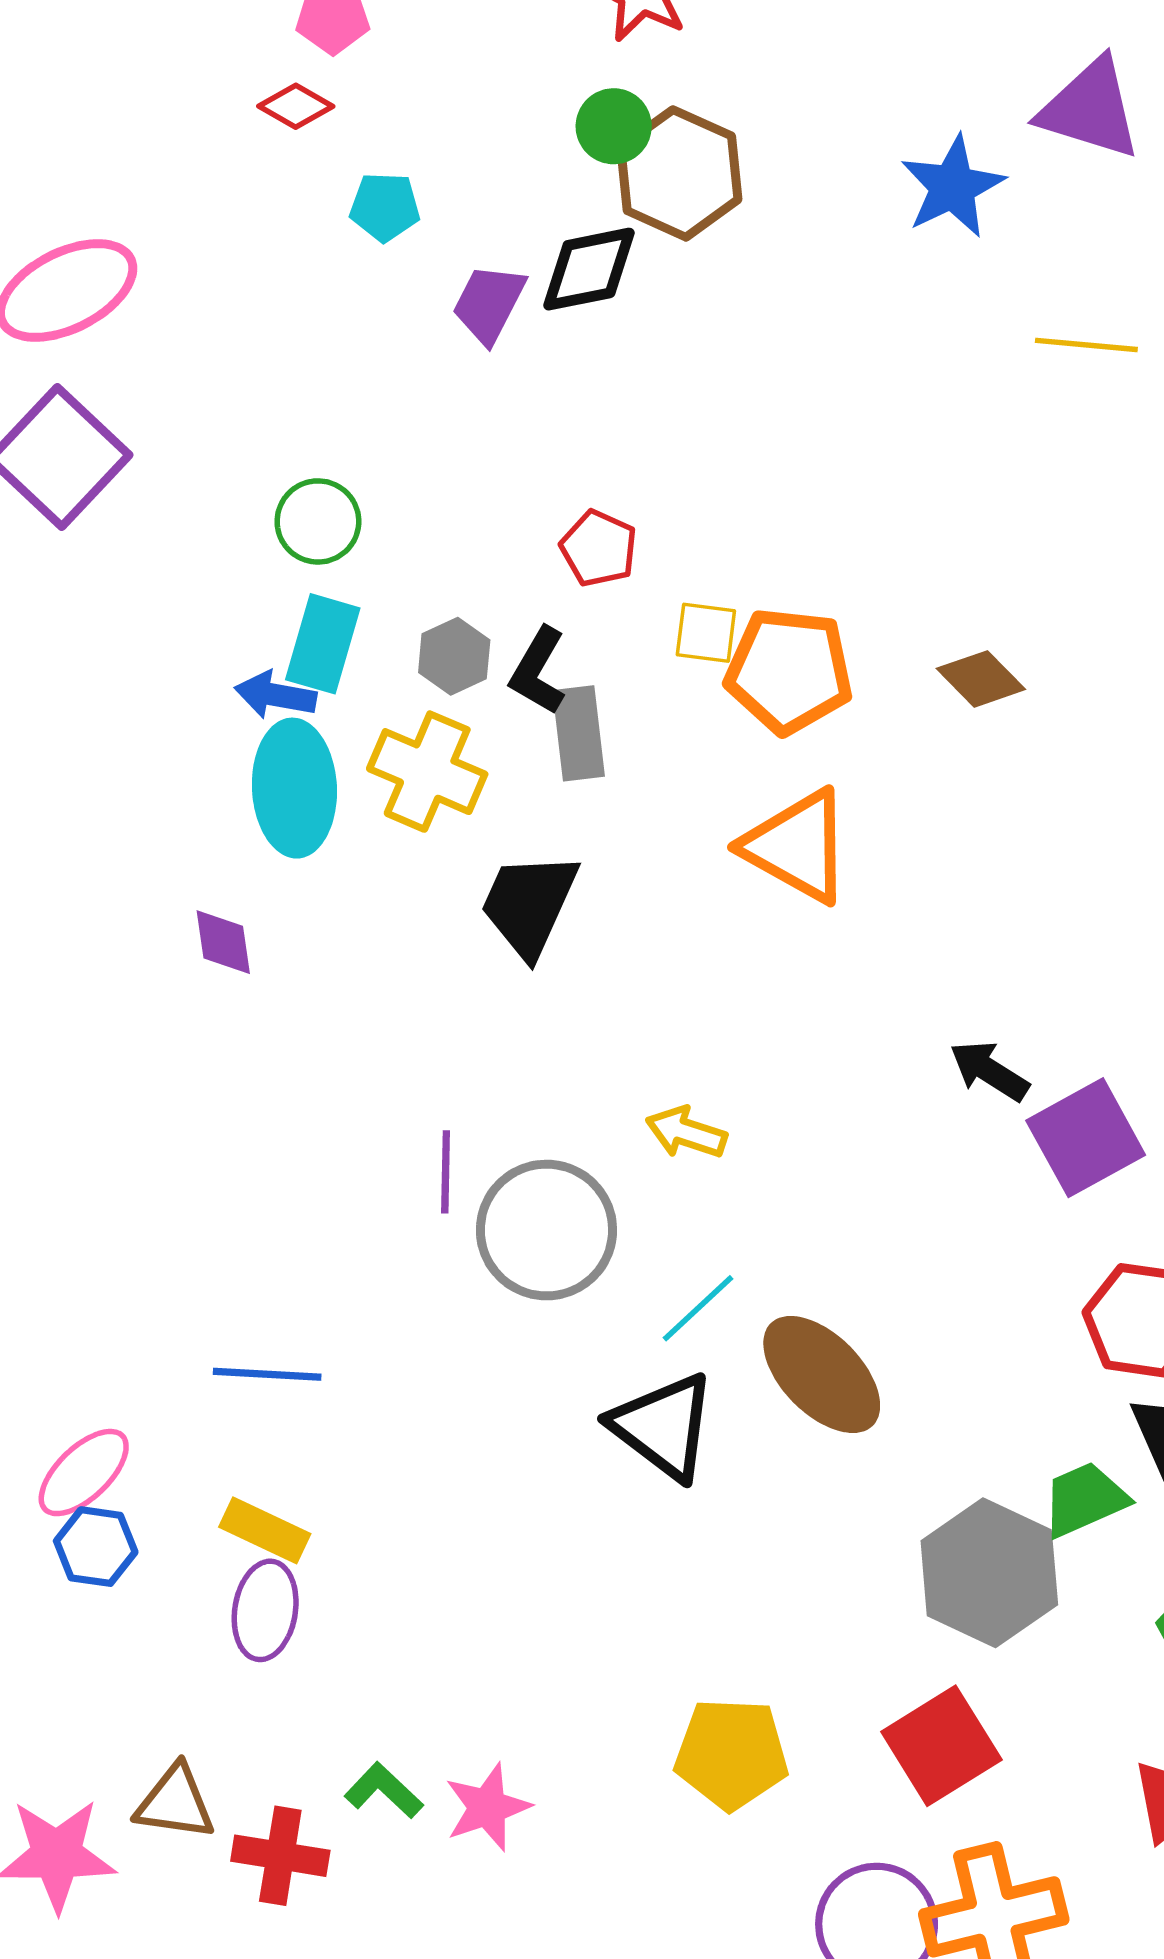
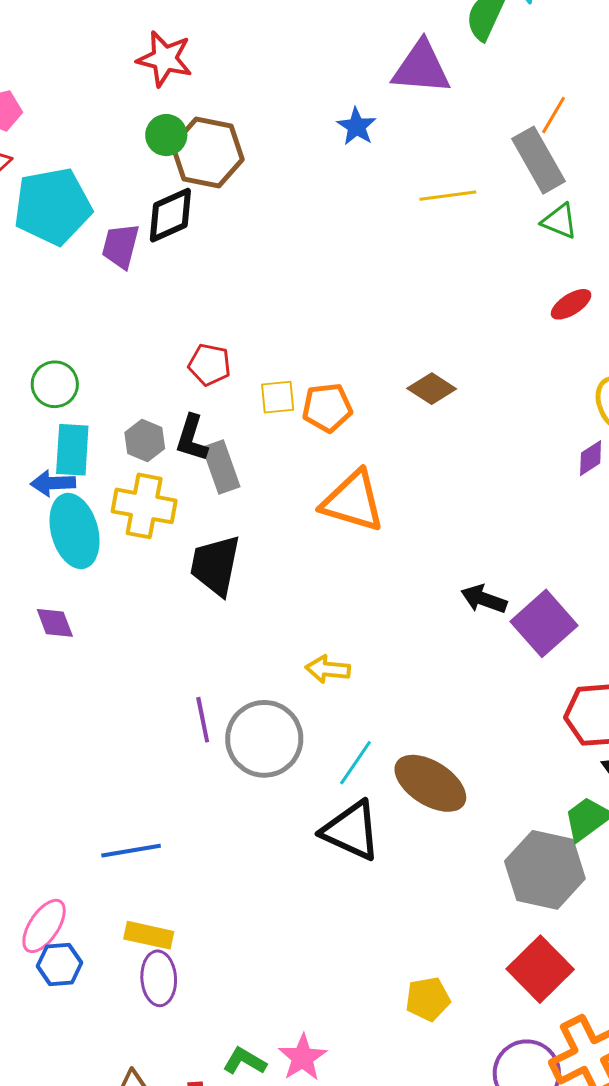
blue star: (953, 187) -> (357, 126), size x0.7
cyan pentagon: (385, 207) -> (53, 206), size x2.0
orange pentagon: (789, 671) -> (327, 408), size x0.7
yellow pentagon: (731, 1754) -> (428, 999), size x0.7

